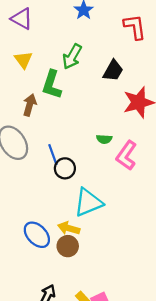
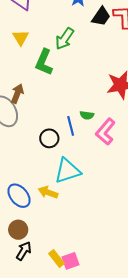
black trapezoid: (113, 71) -> (101, 17), moved
brown arrow: (30, 105) -> (17, 94), moved
blue line: (53, 155) -> (71, 126), moved
brown circle: (68, 246) -> (18, 230), moved

